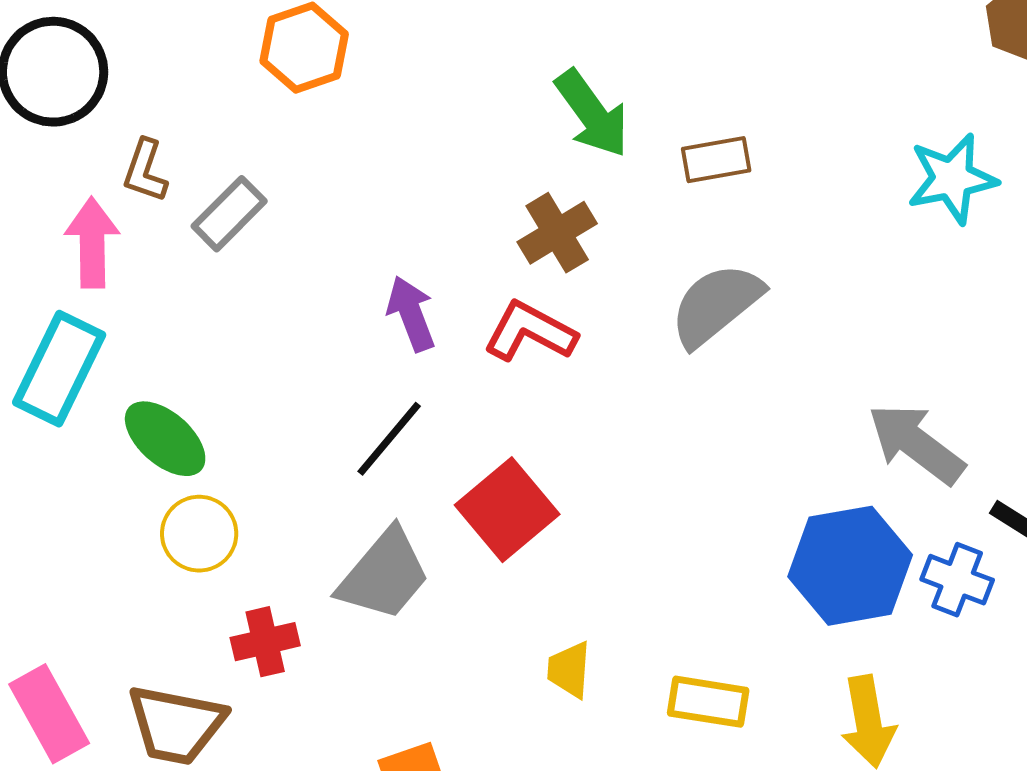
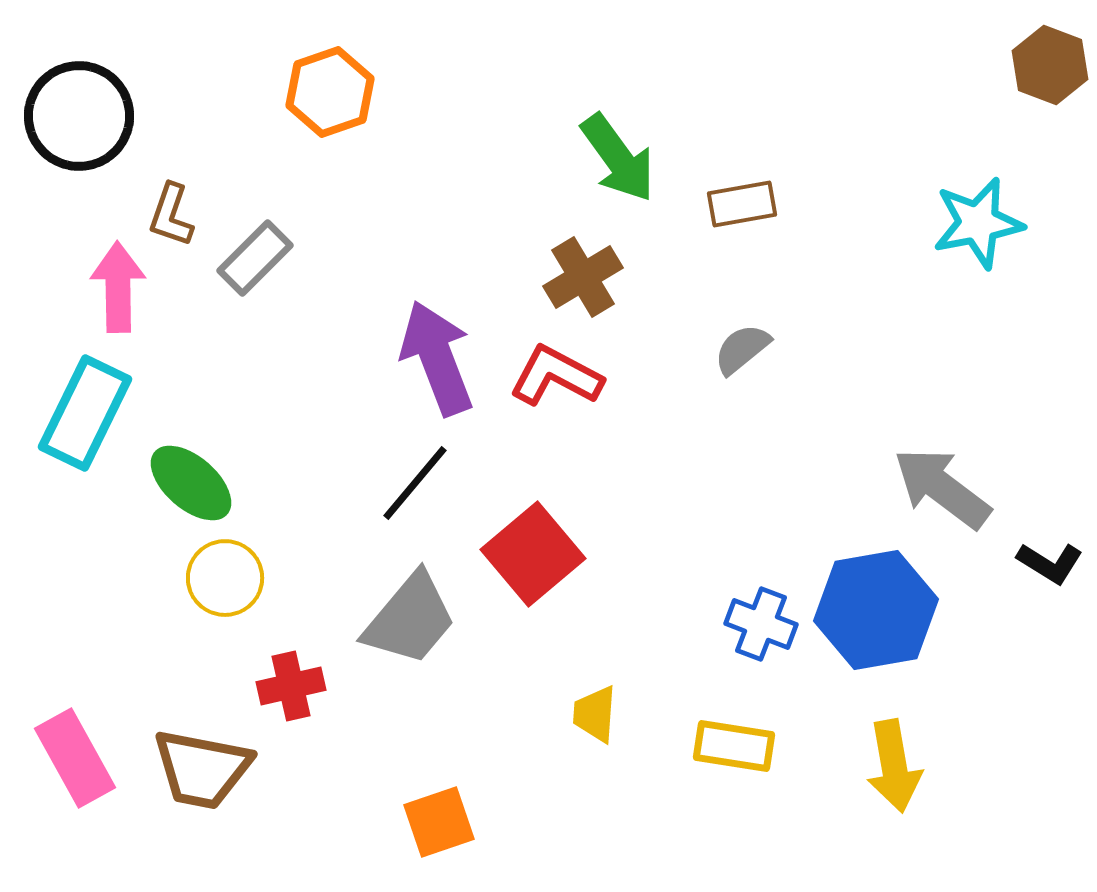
gray semicircle: (716, 305) -> (742, 349), size x0.6
purple arrow: (411, 314) -> (437, 358), size x1.5
blue cross: (957, 580) -> (761, 624), moved

